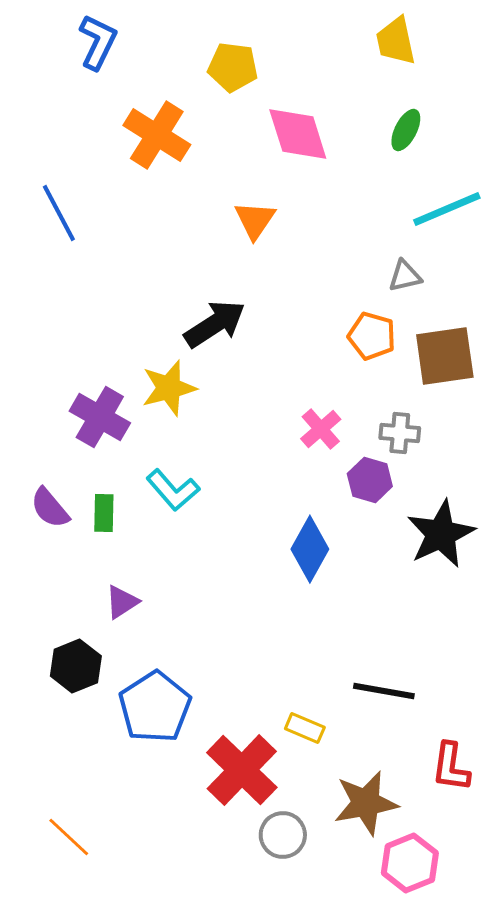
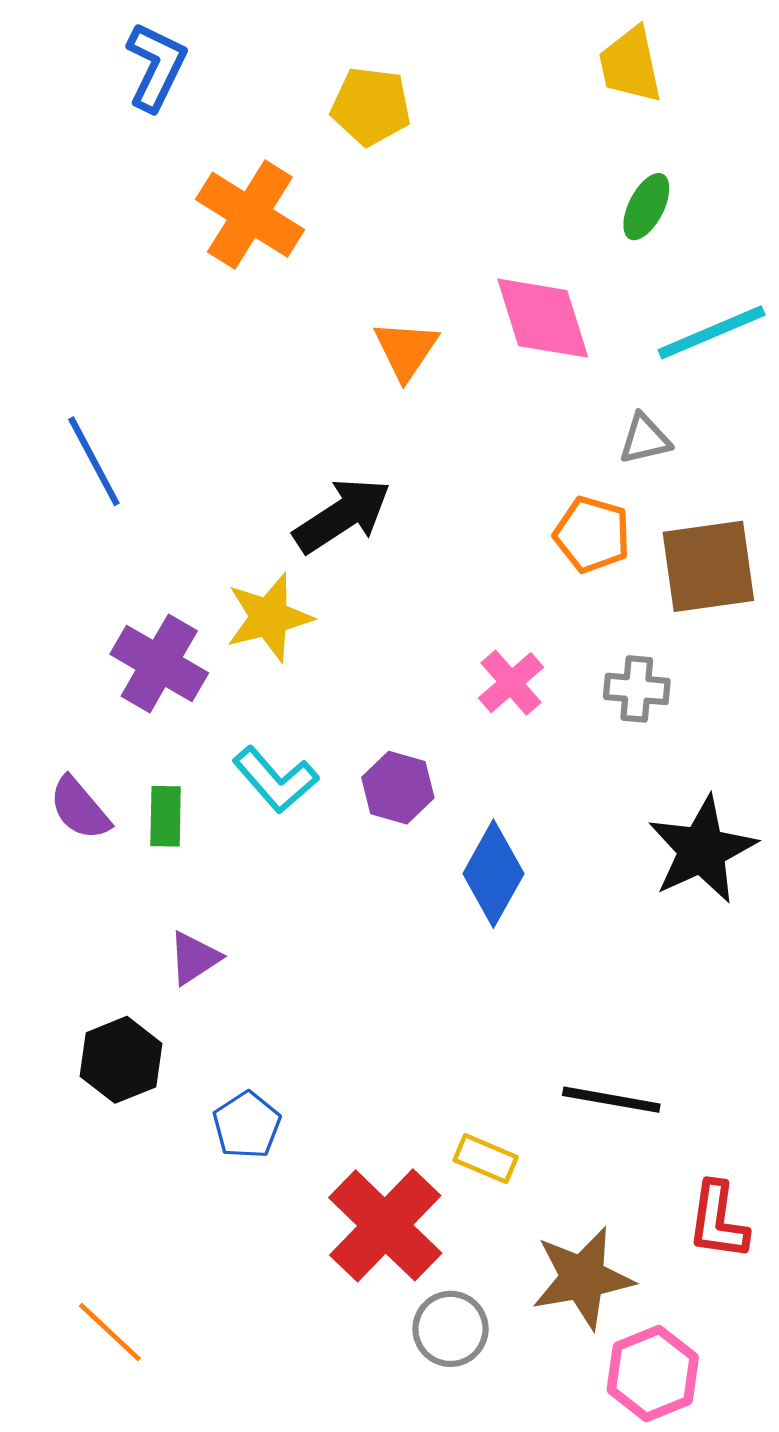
pink diamond: (298, 134) -> (543, 318), moved
blue line: (59, 213) -> (94, 461), moved
purple hexagon: (370, 480) -> (398, 788), moved
blue pentagon: (155, 707) -> (247, 1125), size x0.6

